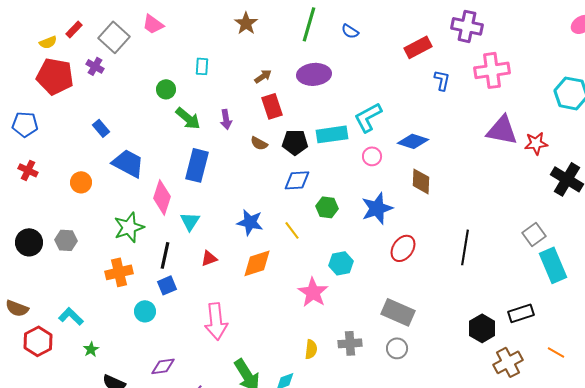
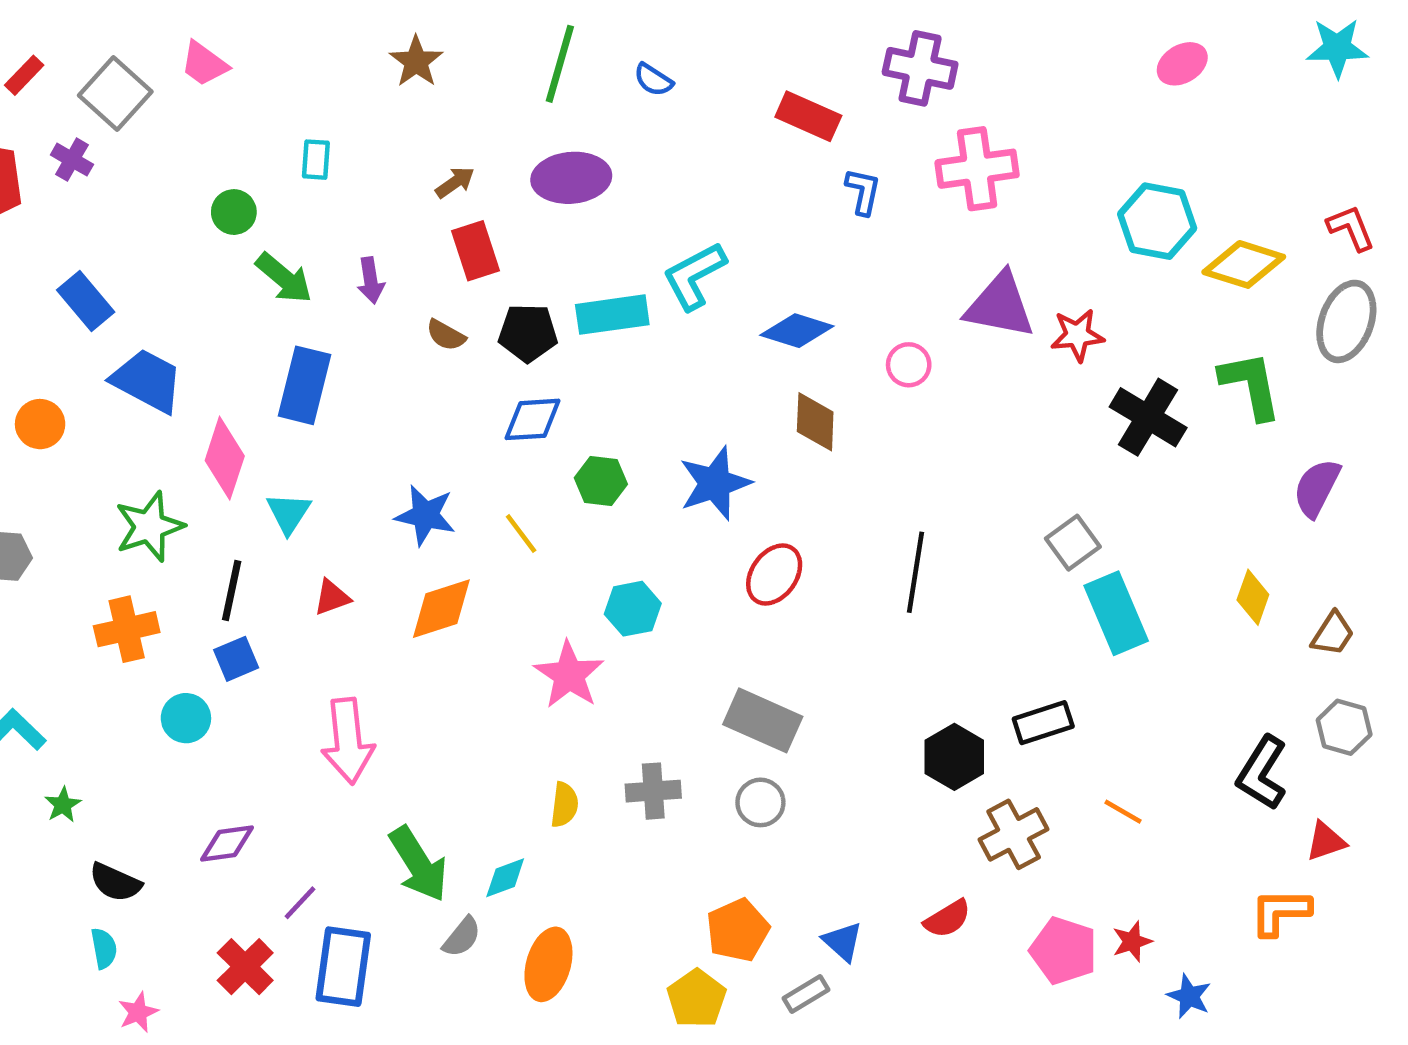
red rectangle: (418, 47) -> (808, 116), turned 52
blue rectangle: (101, 128) -> (86, 301), size x1.4
pink circle: (372, 156) -> (909, 365), moved

